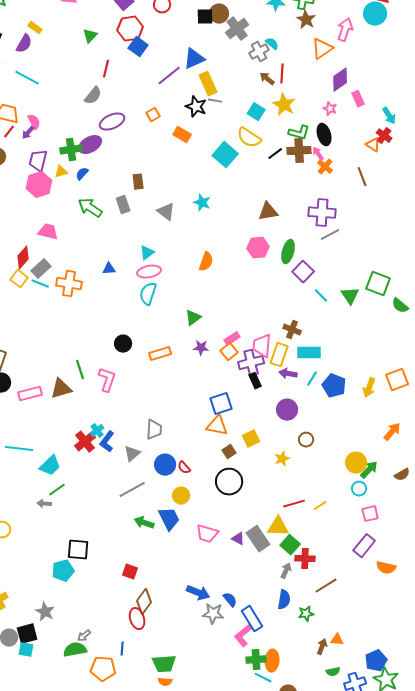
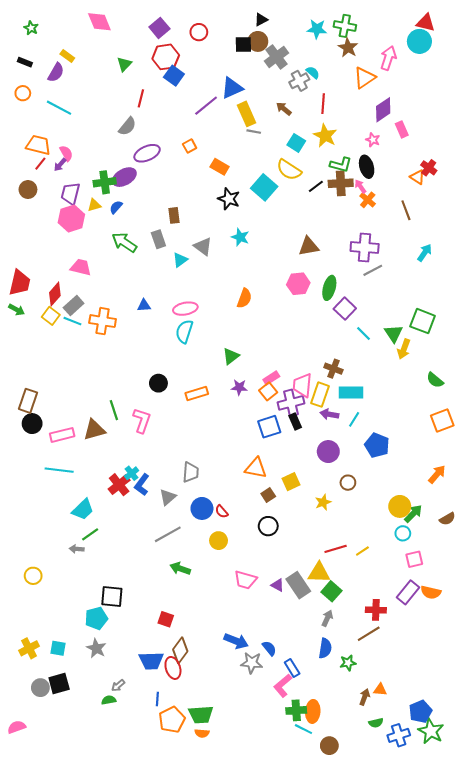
brown arrow: (267, 79) -> (284, 109), moved
black star: (196, 107) -> (229, 199), moved
cyan arrow: (389, 116) -> (425, 253), moved, turned -114
cyan triangle: (147, 253) -> (180, 260), moved
green semicircle: (400, 306) -> (435, 380), moved
blue pentagon: (334, 386) -> (377, 445), moved
yellow arrow: (369, 388) -> (404, 349), moved
blue square: (221, 404) -> (269, 427), moved
cyan line: (19, 449) -> (59, 470), moved
black circle: (229, 482) -> (268, 526), size x0.7
blue trapezoid: (169, 519) -> (151, 661), moved, turned 115
red cross: (305, 559) -> (376, 610), moved
orange semicircle: (386, 568) -> (431, 592), moved
gray star: (45, 612) -> (96, 648), moved
blue rectangle: (252, 619) -> (292, 668), size x0.7
cyan square: (26, 650) -> (58, 648), moved
green semicircle: (75, 650) -> (109, 700), size x0.6
orange pentagon: (103, 669) -> (172, 720), moved, turned -30

